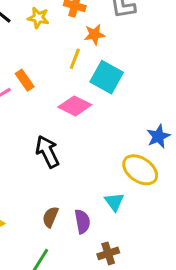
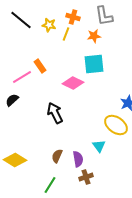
orange star: (95, 35) -> (94, 36), moved
yellow line: (75, 59) -> (66, 34), moved
cyan square: (107, 77) -> (94, 64), turned -35
brown cross: (108, 253) -> (86, 177), moved

